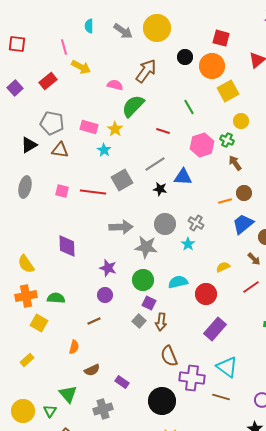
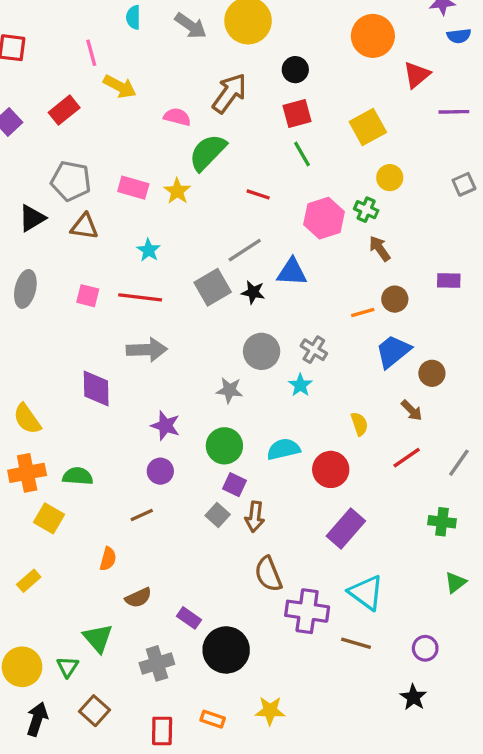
red square: (221, 38) -> (297, 113), moved, turned -30
orange circle: (212, 66) -> (373, 36), moved
cyan star: (104, 150) -> (149, 250), moved
gray square: (122, 180) -> (213, 287), moved
gray arrow: (121, 227) -> (147, 350), moved
gray star: (146, 247) -> (229, 390), size x0.7
yellow semicircle: (223, 267) -> (359, 424), turned 96
black circle: (162, 401) -> (226, 650), moved

